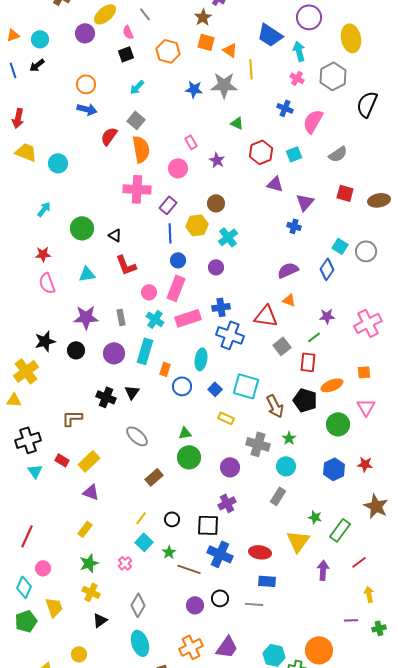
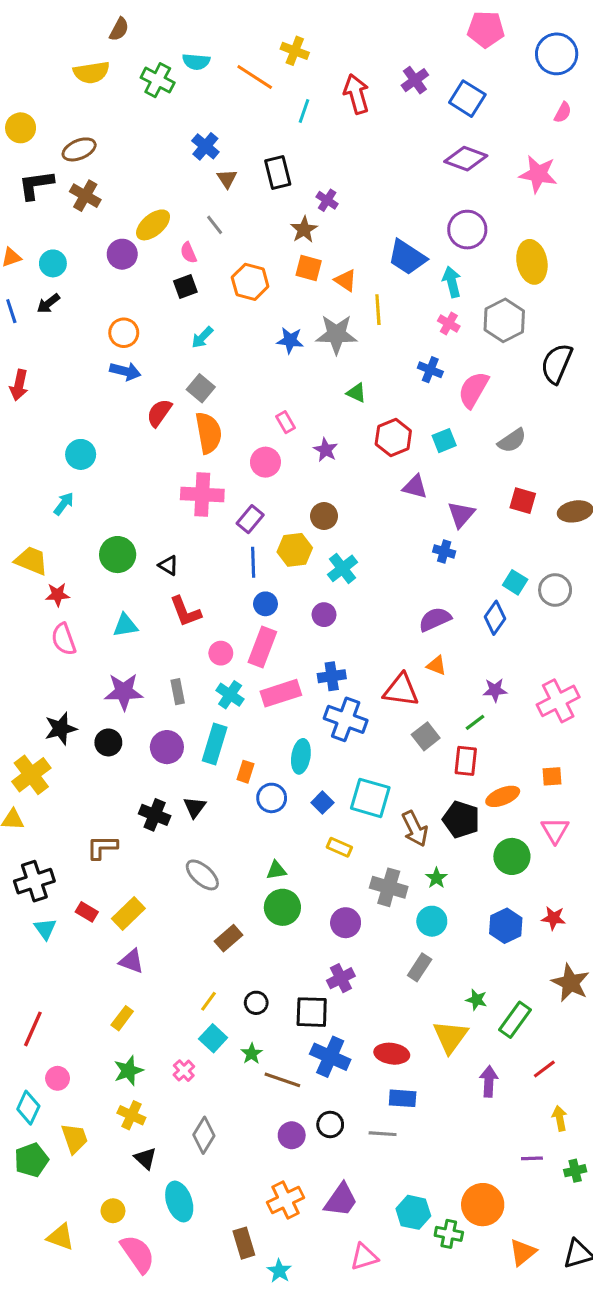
yellow trapezoid: (26, 152) -> (31, 561), moved
cyan arrow: (44, 209) -> (64, 504), moved
black triangle: (100, 620) -> (145, 1158), turned -42
cyan ellipse: (140, 643) -> (179, 1202), moved

